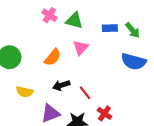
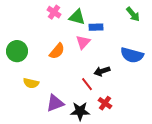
blue rectangle: (110, 28) -> (96, 27), moved
green arrow: (133, 30) -> (133, 14), moved
black arrow: (61, 85) -> (102, 71), moved

